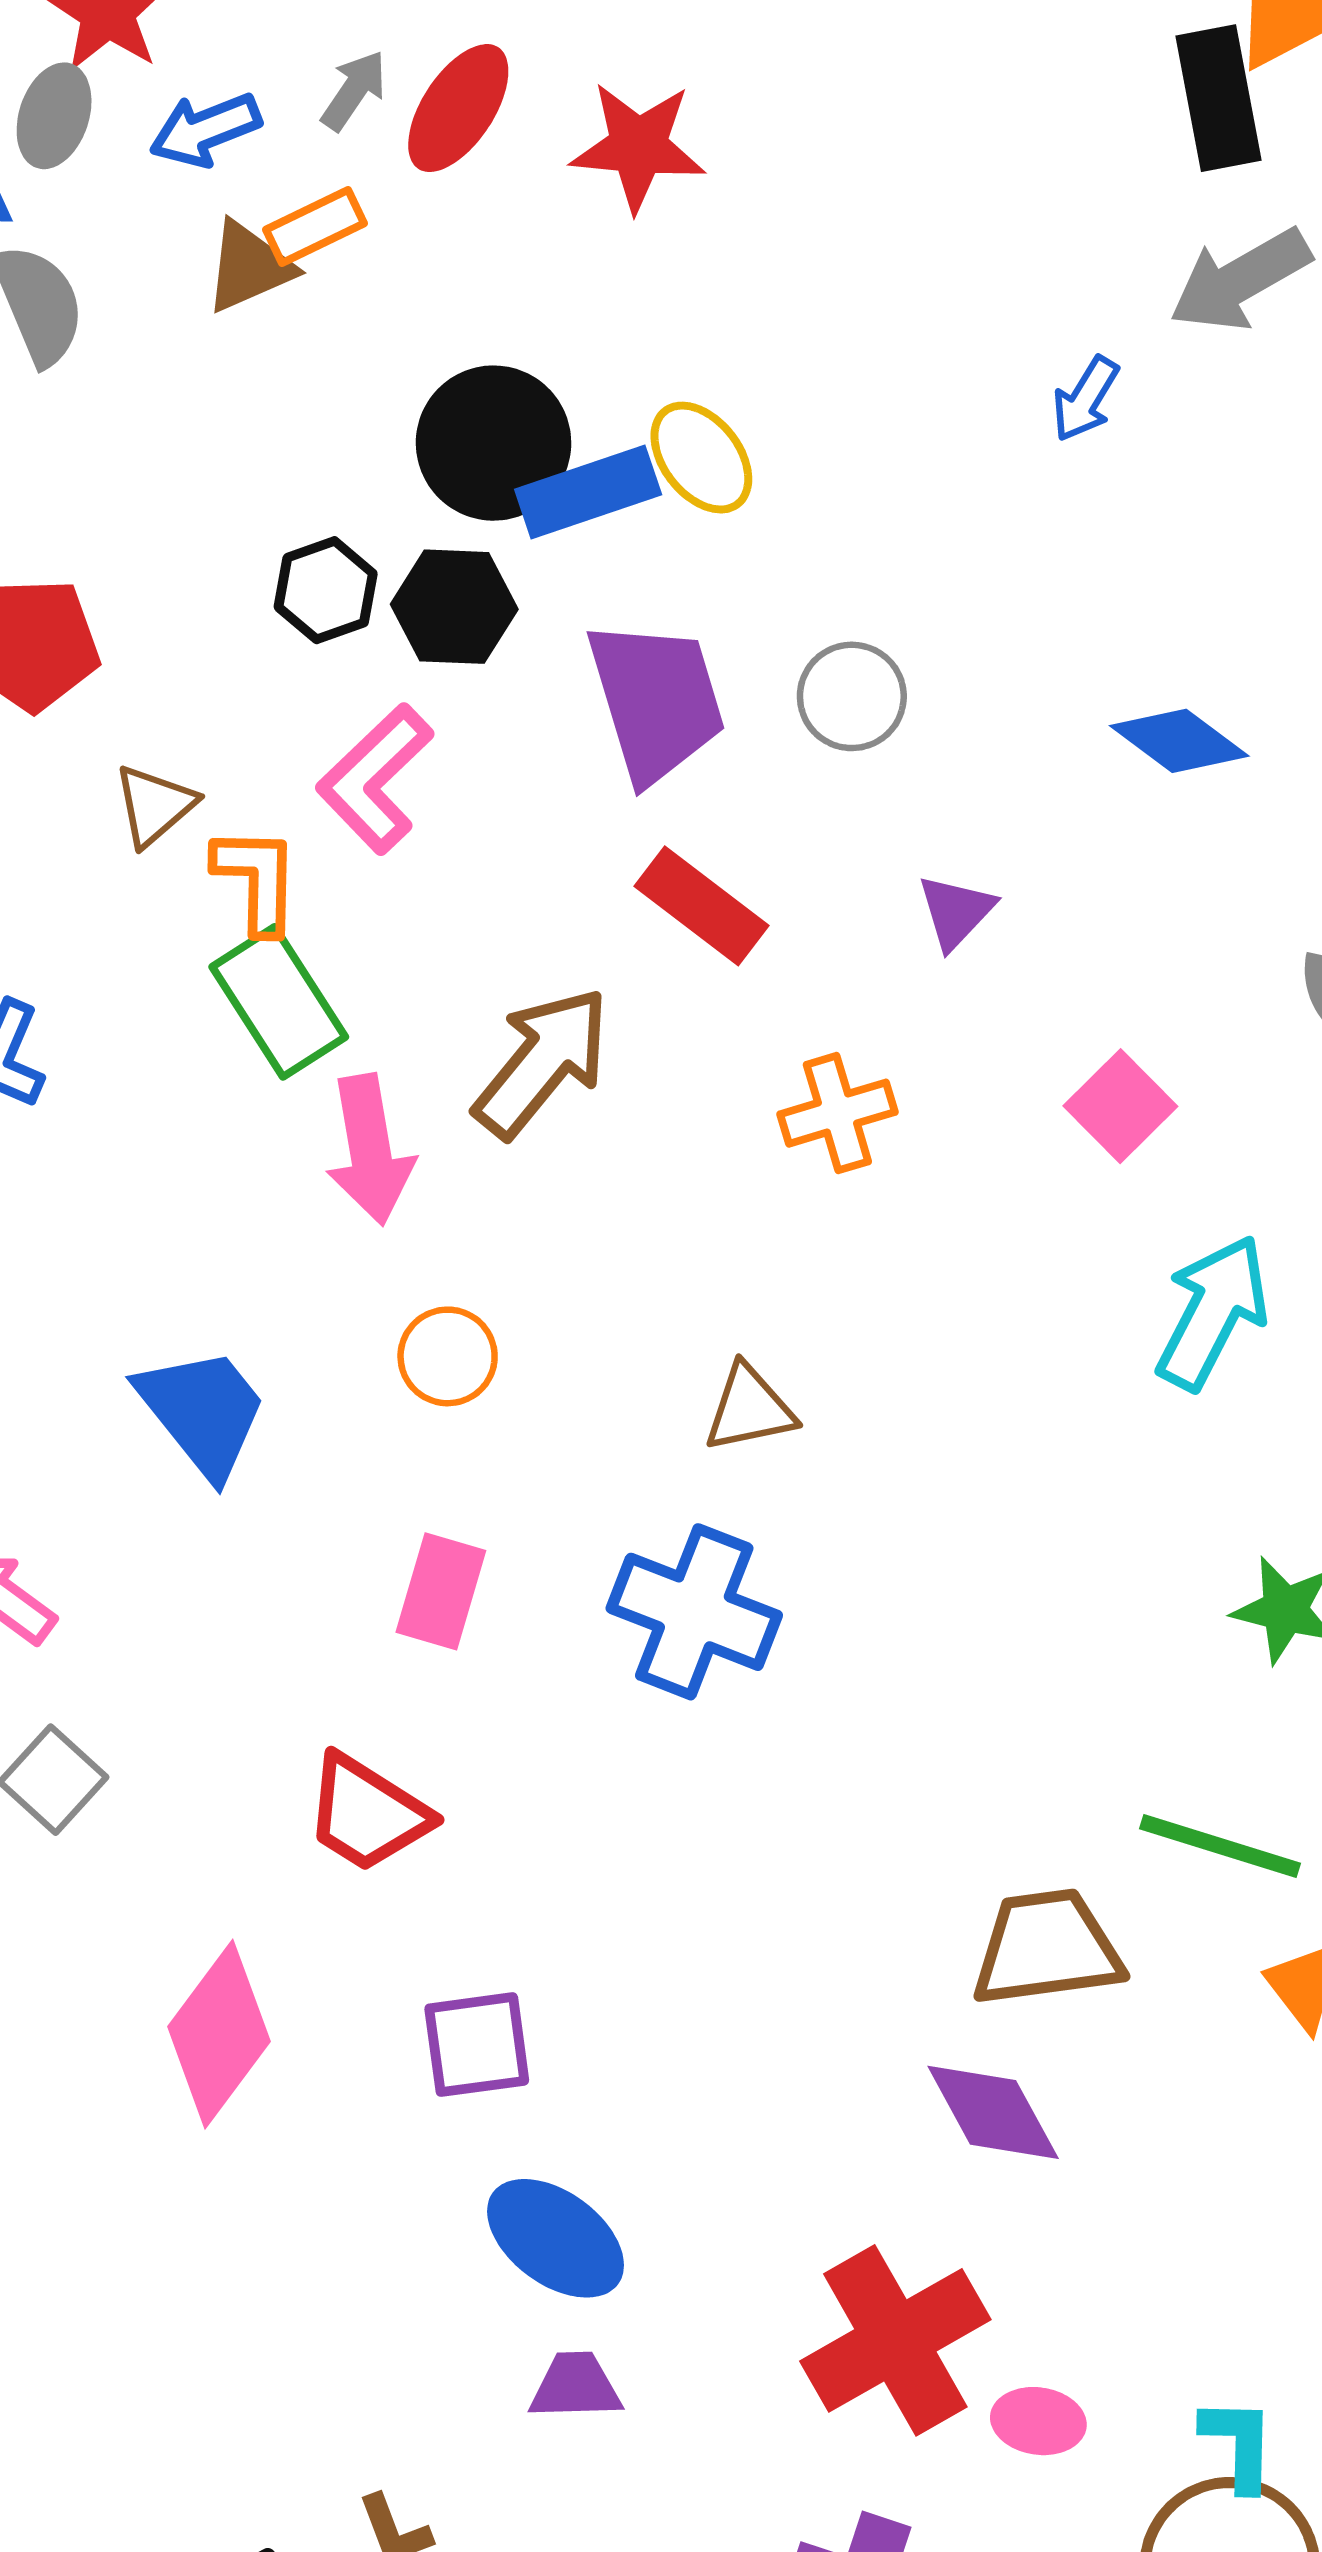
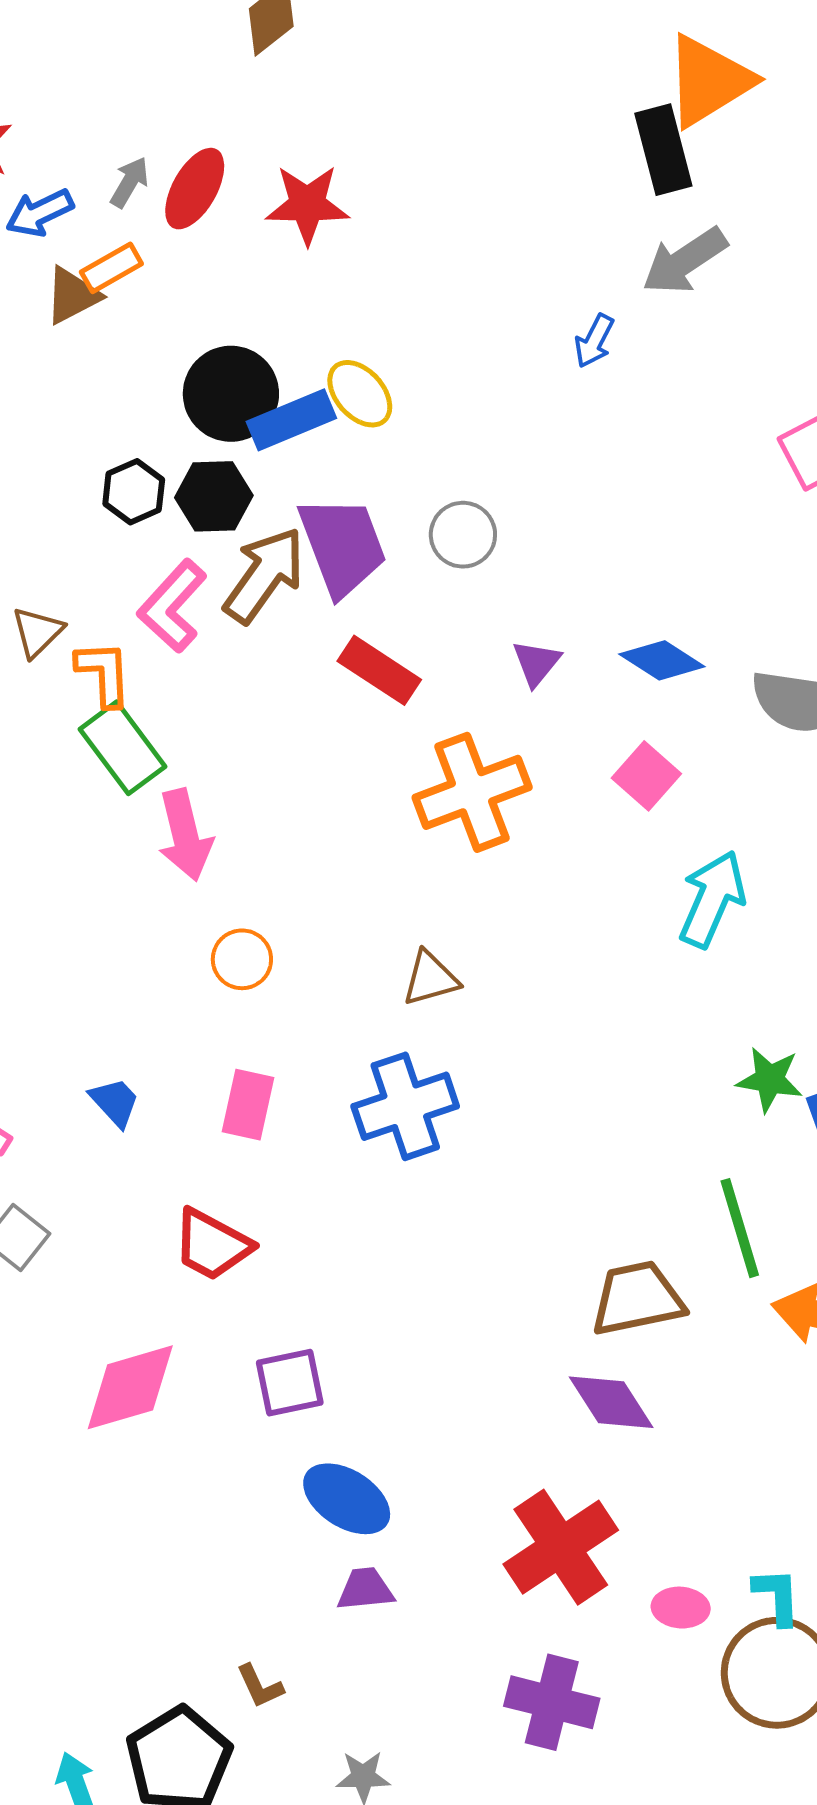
blue diamond: (1179, 741) -> (662, 660), moved
brown arrow: (542, 1062) -> (264, 575), moved
orange cross: (837, 1113) -> (472, 792), size x1.6
blue trapezoid: (203, 1412) -> (115, 1102), moved, size x0.6
blue cross: (694, 1612) -> (405, 1106), turned -36
green line: (1220, 1846) -> (740, 1228), turned 60
pink diamond: (219, 2034) -> (130, 1387), turned 41
pink ellipse: (1038, 2421) -> (681, 1608), moved

